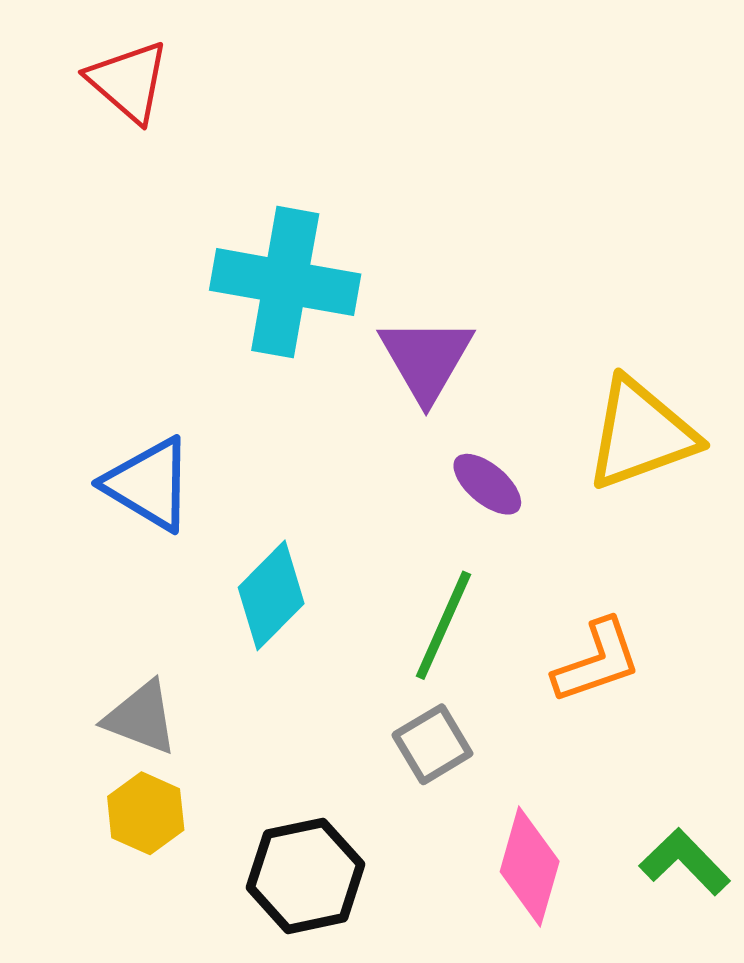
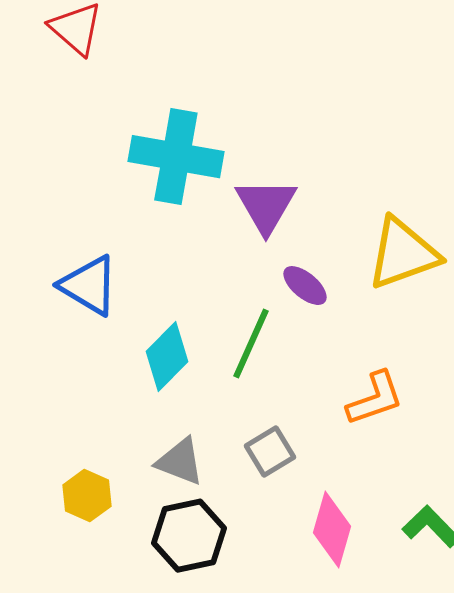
green line: (443, 625) -> (251, 344), moved
gray triangle: (141, 718) -> (180, 462), moved

